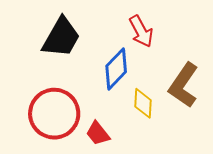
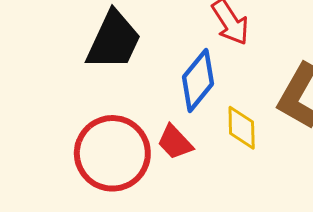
red trapezoid: (98, 133) -> (175, 142), moved

